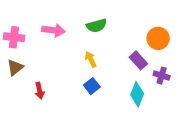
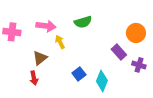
yellow arrow: (91, 59) -> (60, 42), moved
brown triangle: (15, 67) -> (40, 58), moved
cyan diamond: (137, 94) -> (102, 81), moved

